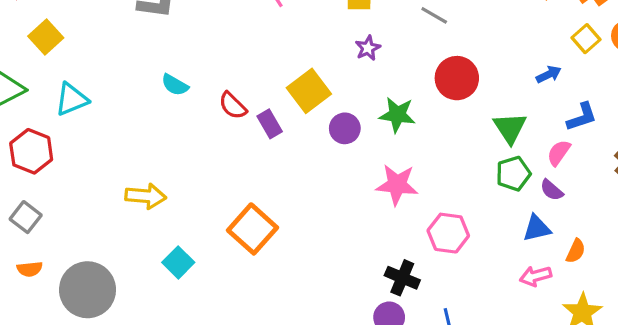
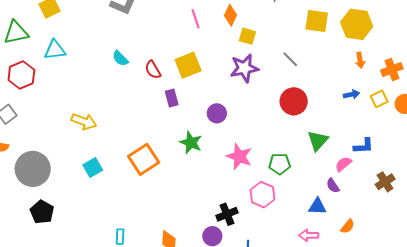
purple star: (368, 48) -> (244, 68), size x1.8
blue arrow: (549, 74) -> (351, 94), moved
yellow square: (309, 91) -> (188, 65), moved
red semicircle: (233, 106) -> (153, 70), moved
green star: (397, 115) -> (191, 143), moved
green pentagon: (513, 174) -> (280, 164), moved
orange semicircle: (576, 251) -> (348, 226), moved
black cross: (402, 278) -> (227, 214), turned 30

